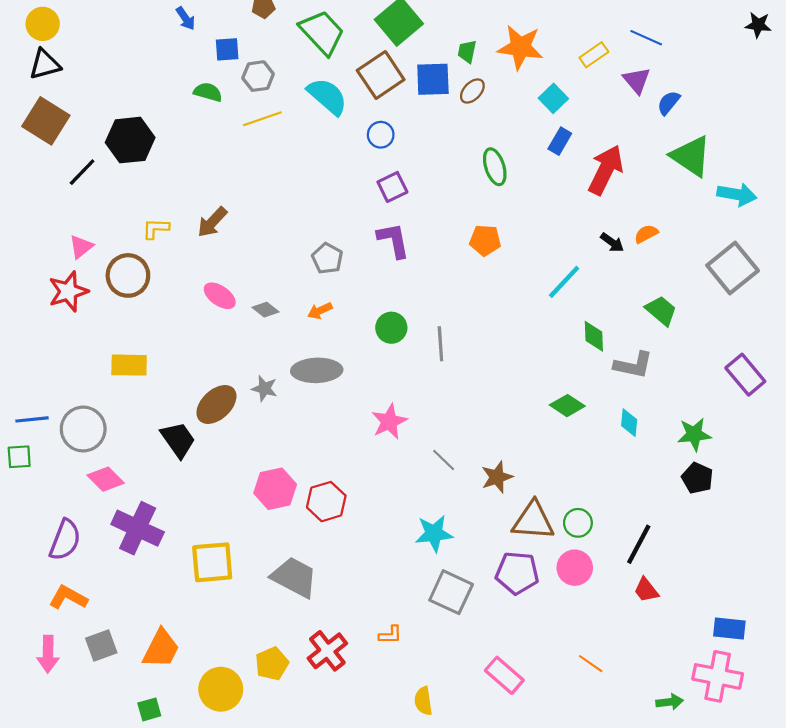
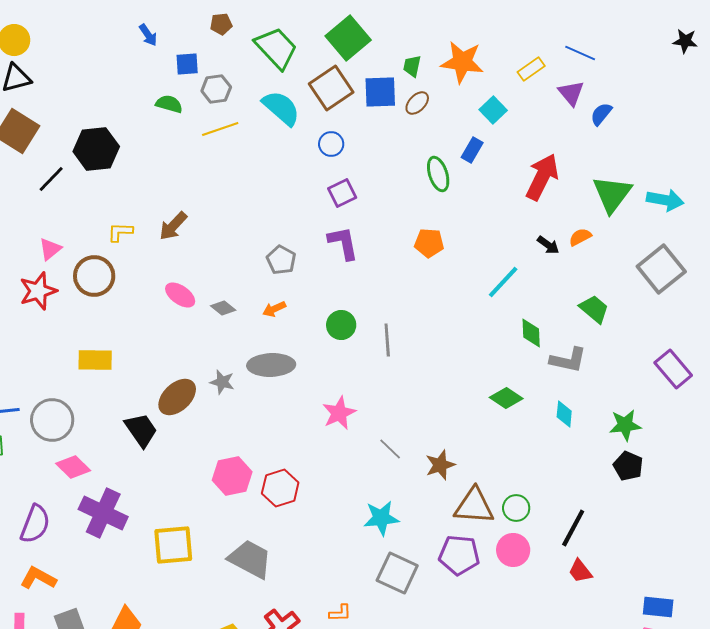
blue rectangle: (560, 141) -> (472, 150), moved
green triangle: (691, 156) -> (612, 194), moved, turned 33

